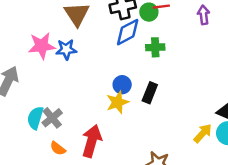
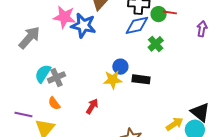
green cross: (155, 47) -> (156, 44), turned 35
blue star: (66, 49) -> (83, 25), size x1.4
black rectangle: (150, 93) -> (141, 79), turned 60
red arrow: (92, 141) -> (92, 106), moved, size x0.6

